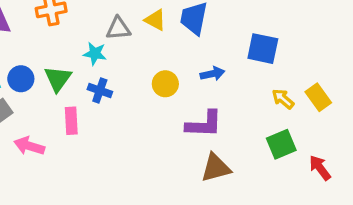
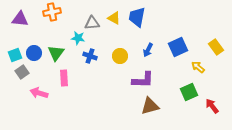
blue square: (263, 49) -> (178, 47), moved, turned -36
blue arrow: (212, 74) -> (148, 50), turned 128
blue cross: (100, 91) -> (90, 56), moved
yellow rectangle: (318, 97) -> (216, 47), moved
yellow arrow: (283, 99) -> (198, 67), moved

